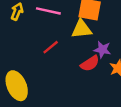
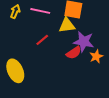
purple star: (102, 50) -> (84, 42), size x1.5

